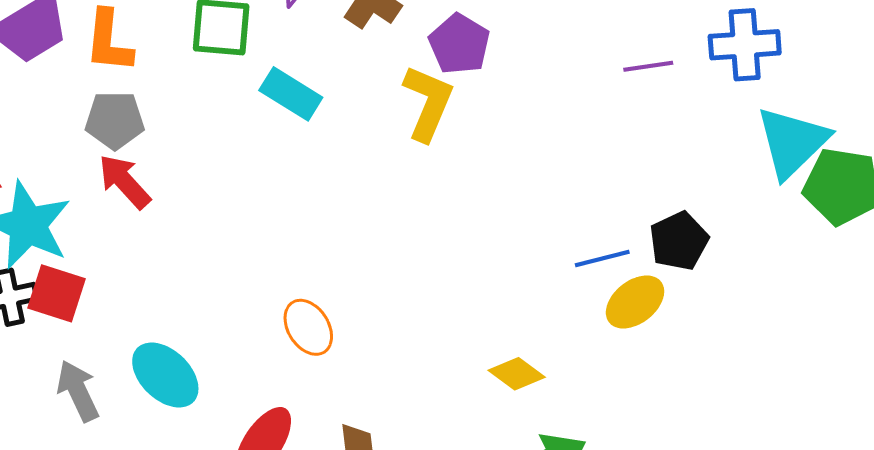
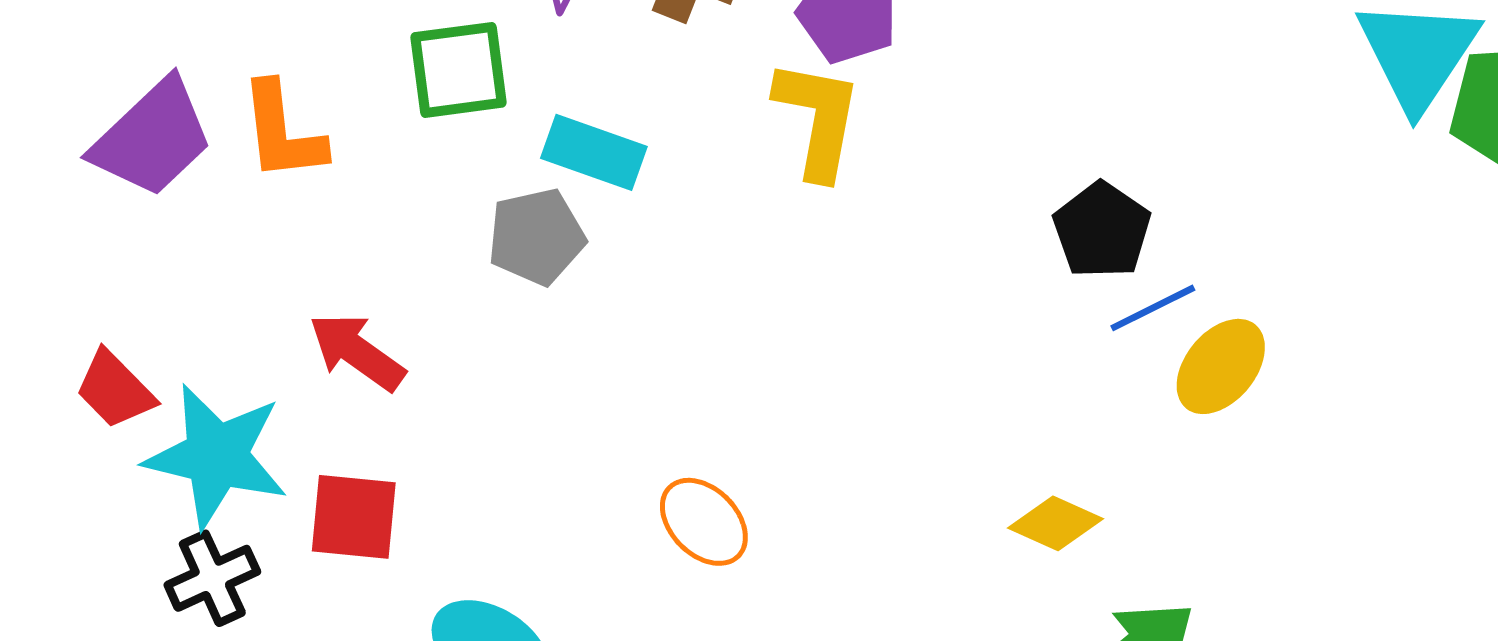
gray pentagon: (115, 120) -> (536, 237), moved
black pentagon: (679, 241) -> (1102, 230), moved
red square: (57, 293) -> (354, 517), moved

